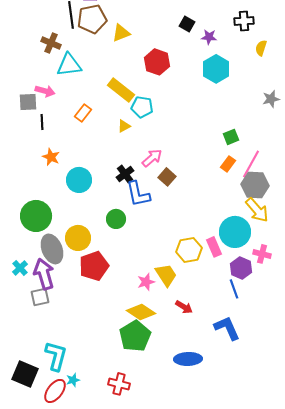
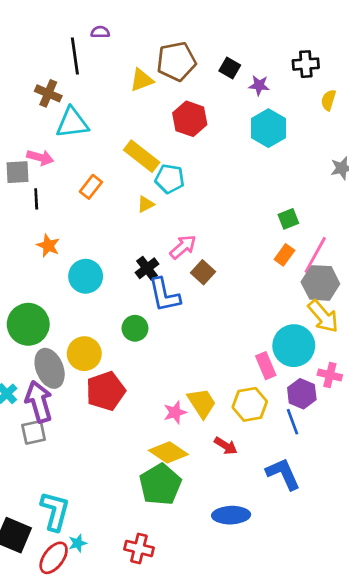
brown pentagon: (92, 19) -> (176, 61), moved
yellow hexagon: (189, 250) -> (250, 404), moved

